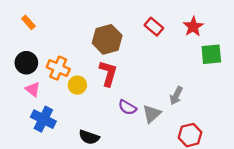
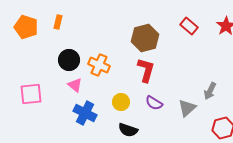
orange rectangle: (28, 22) -> (58, 22), moved, turned 56
yellow circle: (77, 85) -> (121, 102), moved
purple semicircle: (127, 107) -> (154, 103), moved

